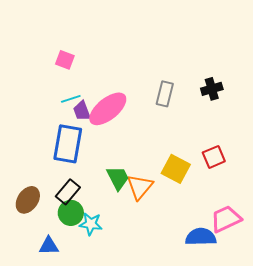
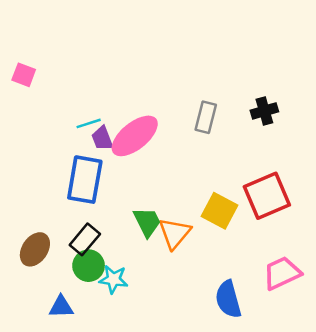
pink square: (65, 60) -> (24, 75), moved
red square: (214, 157) -> (267, 196), size x1.6
blue semicircle: (201, 237) -> (228, 299), moved, turned -104

